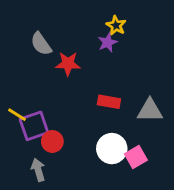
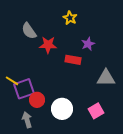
yellow star: (116, 25) -> (70, 18), moved
purple star: (108, 42) -> (88, 44), moved
red rectangle: (109, 102) -> (73, 60), moved
white circle: (112, 149) -> (62, 109), moved

